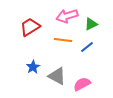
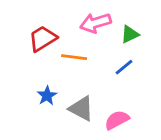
orange line: (63, 40) -> (74, 57), moved

